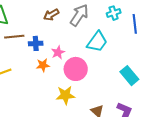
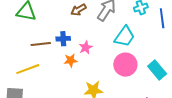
brown line: (14, 37) -> (41, 44), moved
pink circle: (76, 69) -> (125, 65), moved

